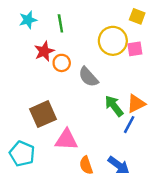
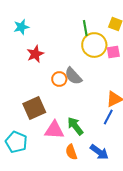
green line: (60, 23) -> (85, 28), moved
orange circle: (62, 63) -> (59, 79), moved
green arrow: (114, 106) -> (75, 126), moved

